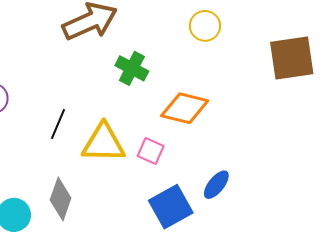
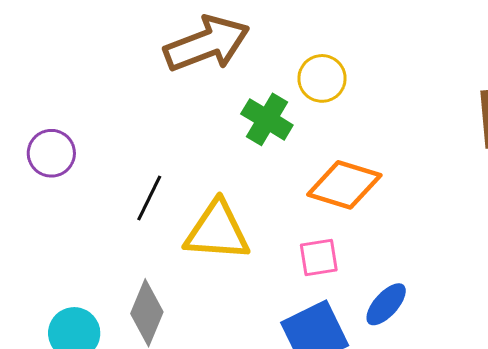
yellow circle: (205, 26) -> (322, 78), moved
pink square: (151, 151) -> (319, 258), moved, turned -36

